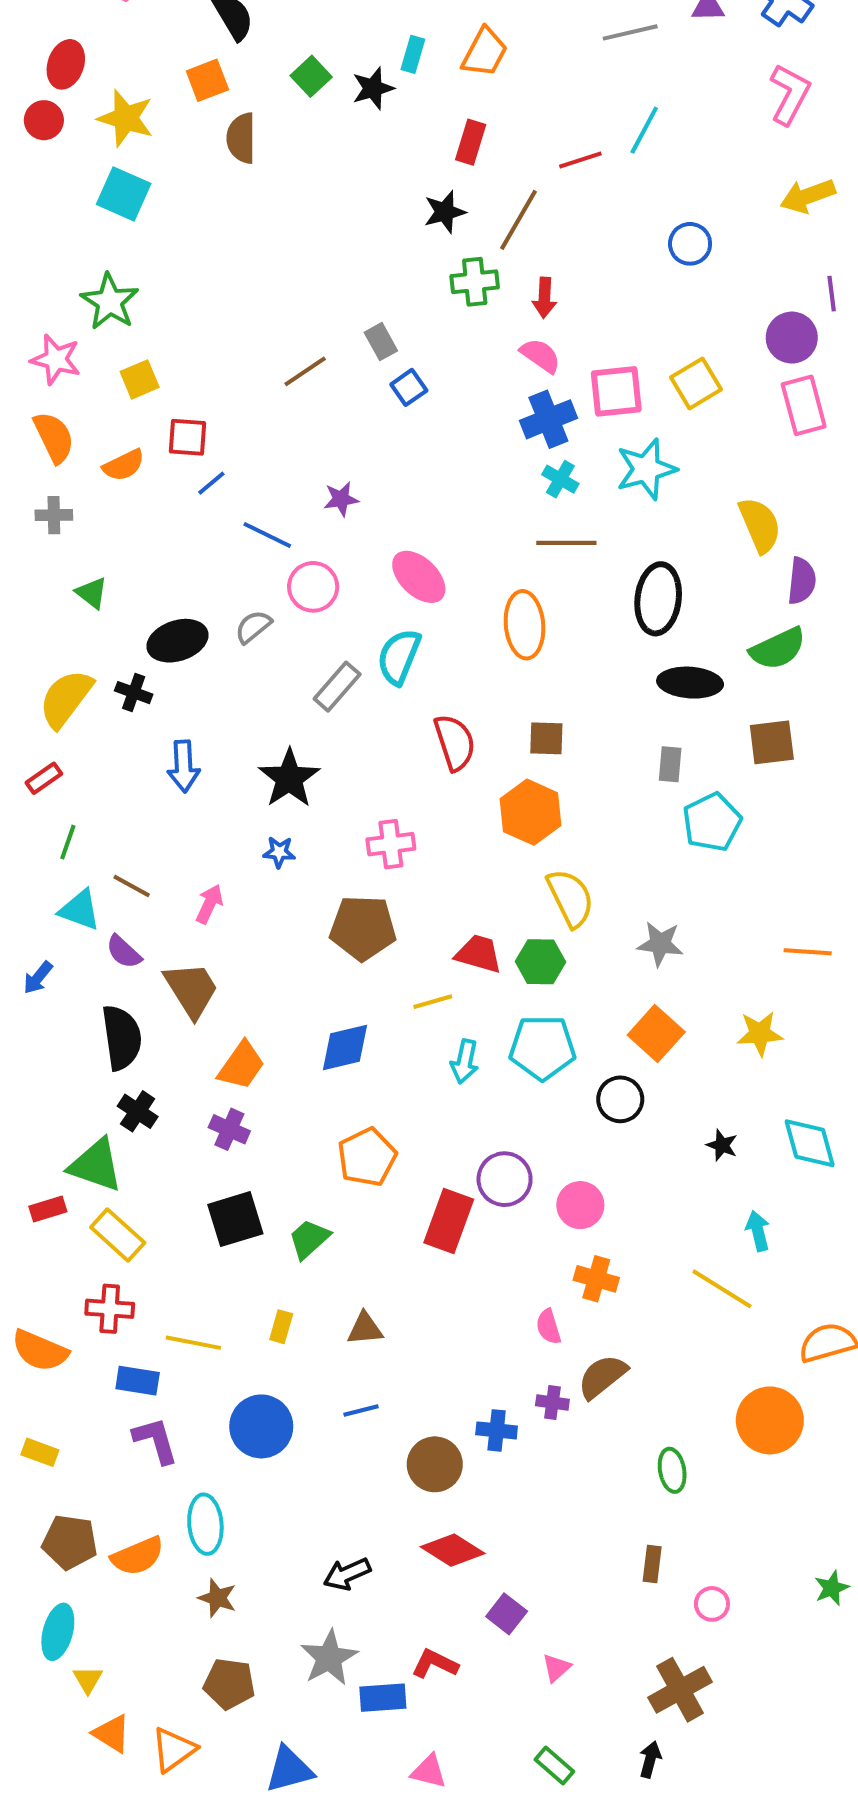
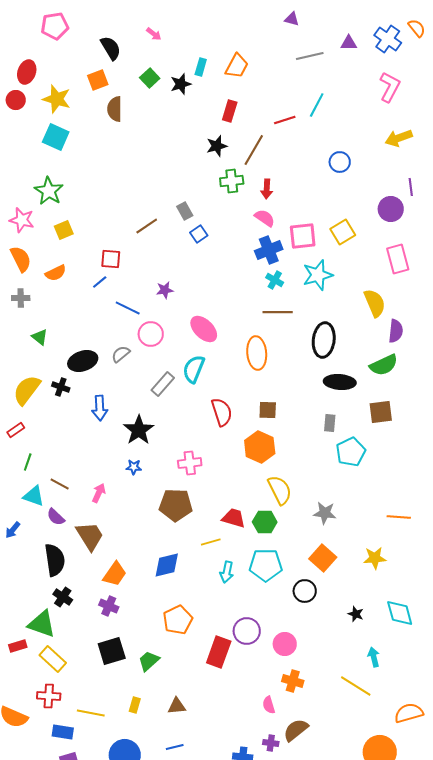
pink rectangle: (804, 405) -> (398, 259), moved
red square: (187, 437) -> (111, 259), moved
blue arrow: (183, 766) -> (100, 408), moved

